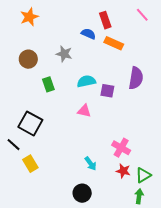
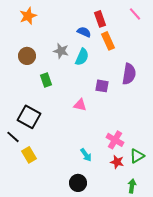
orange rectangle: (114, 43) -> (108, 41), turned 42
cyan semicircle: (86, 81) -> (82, 57), moved, turned 126
green triangle: (143, 175) -> (137, 156), moved

